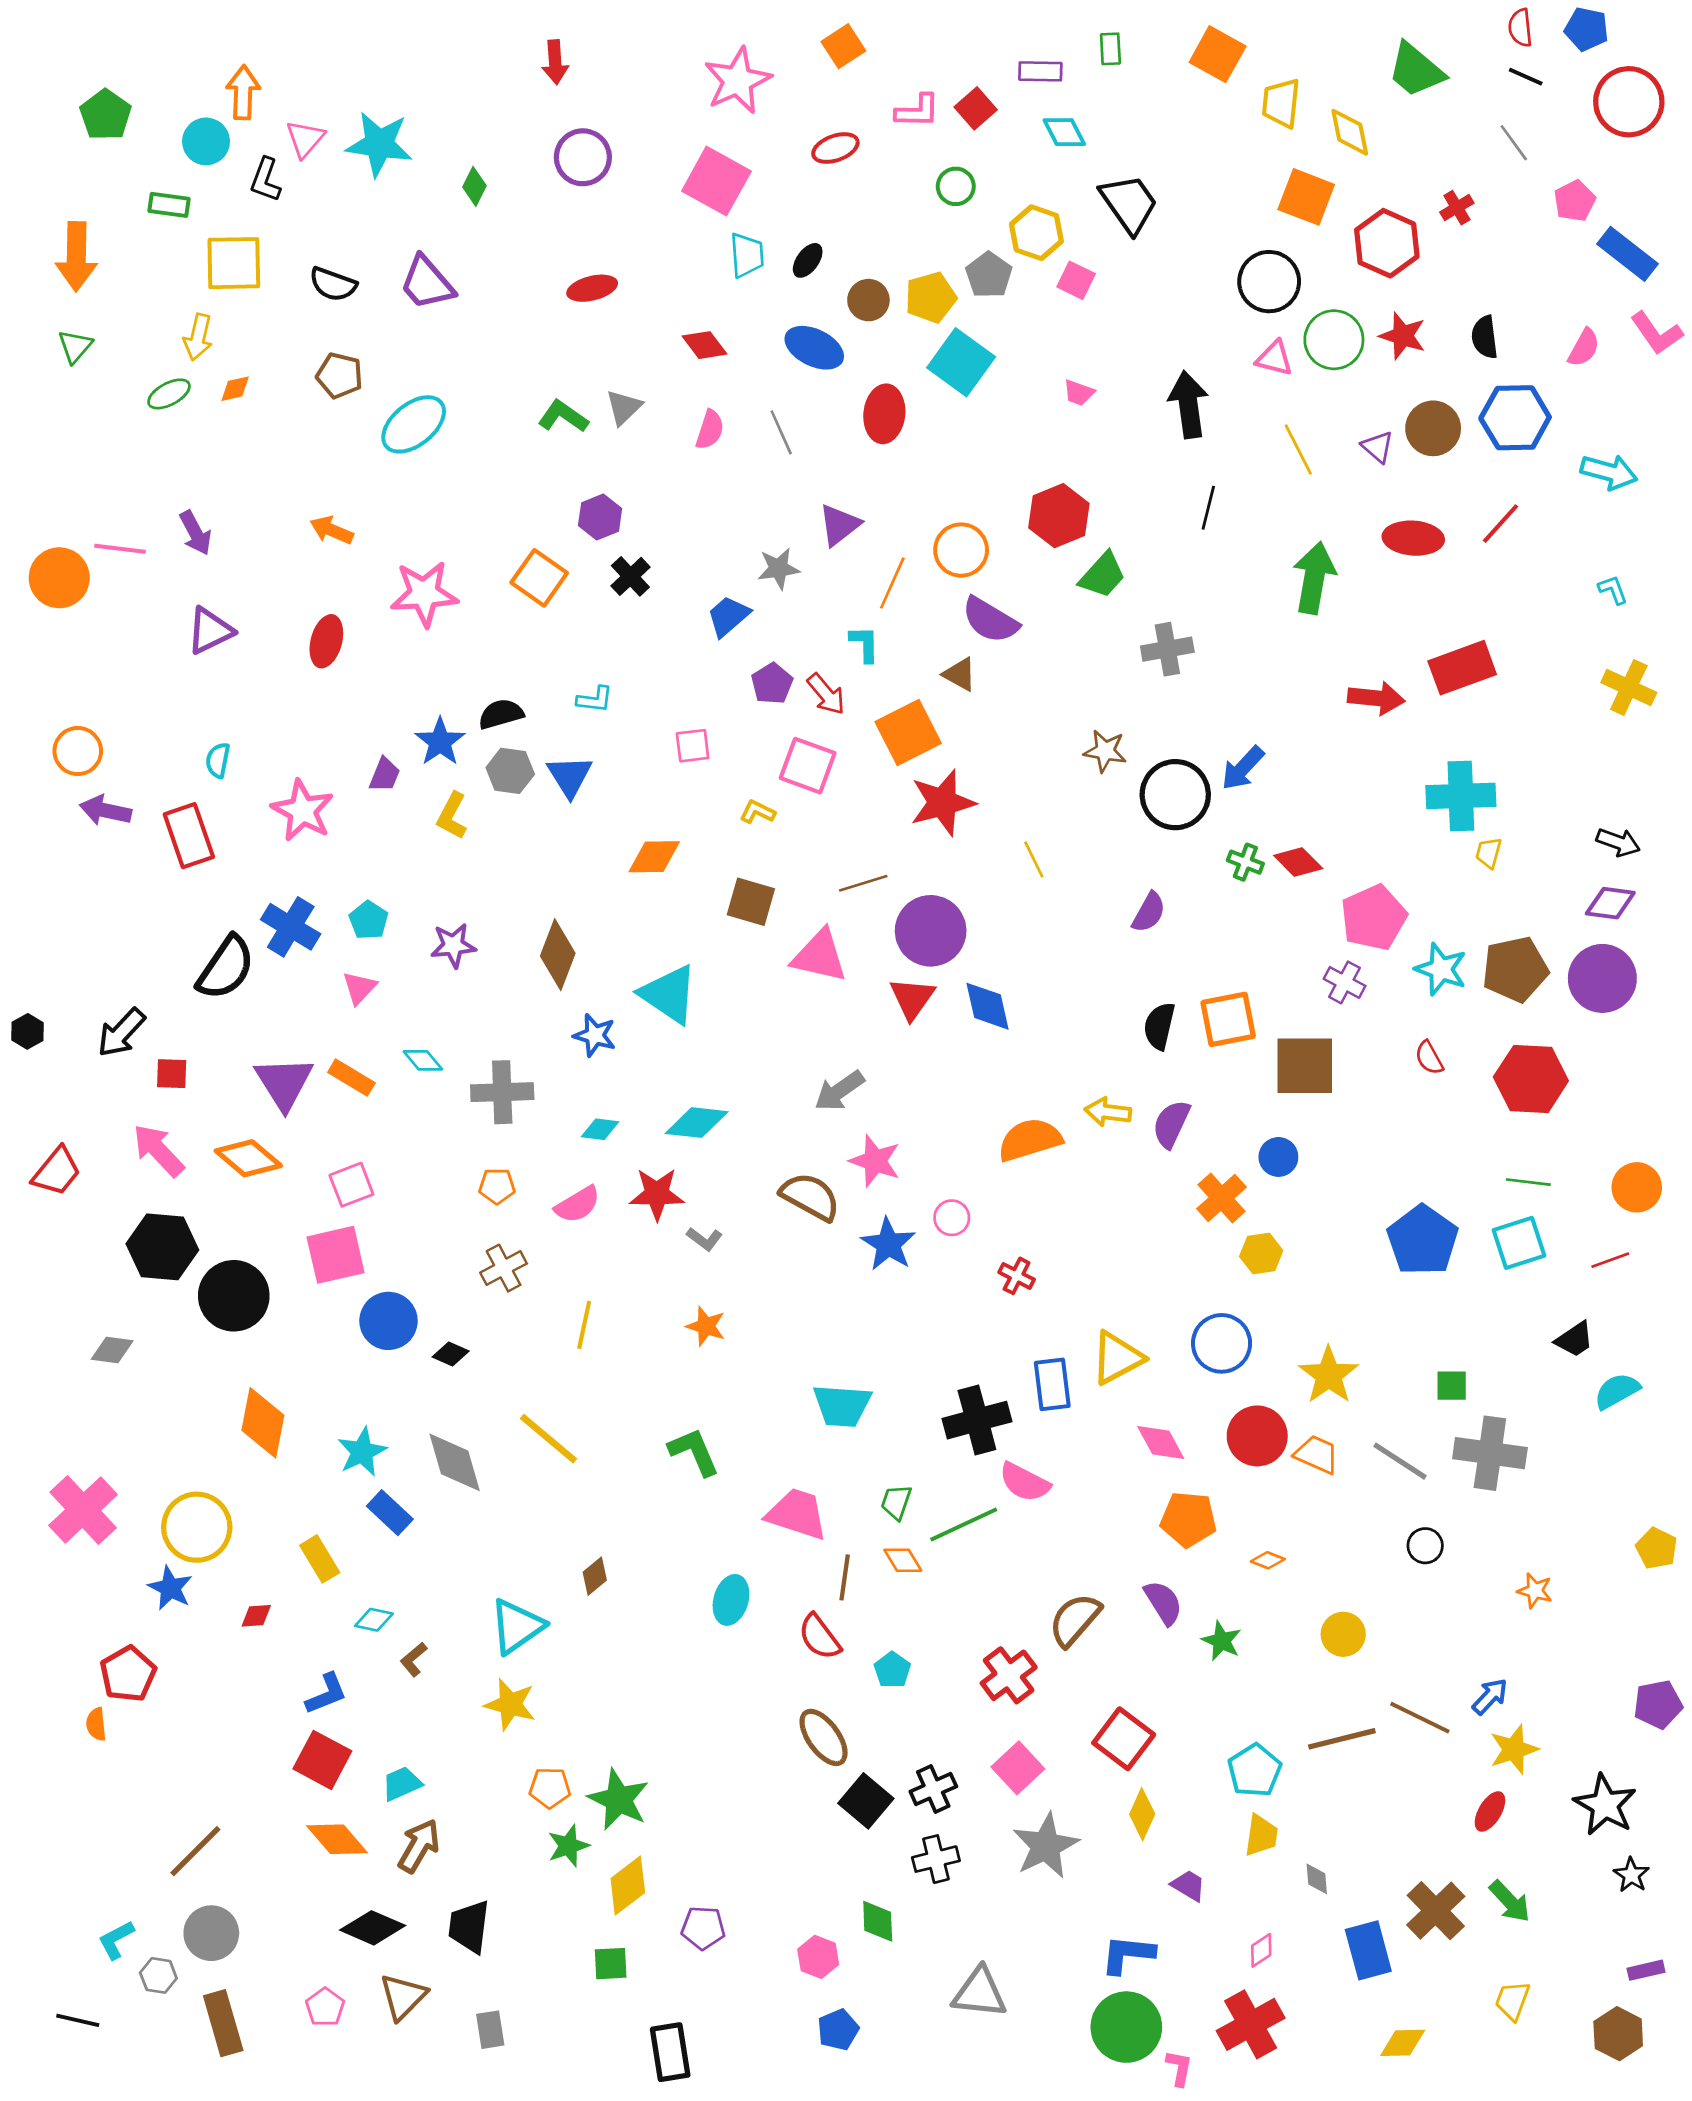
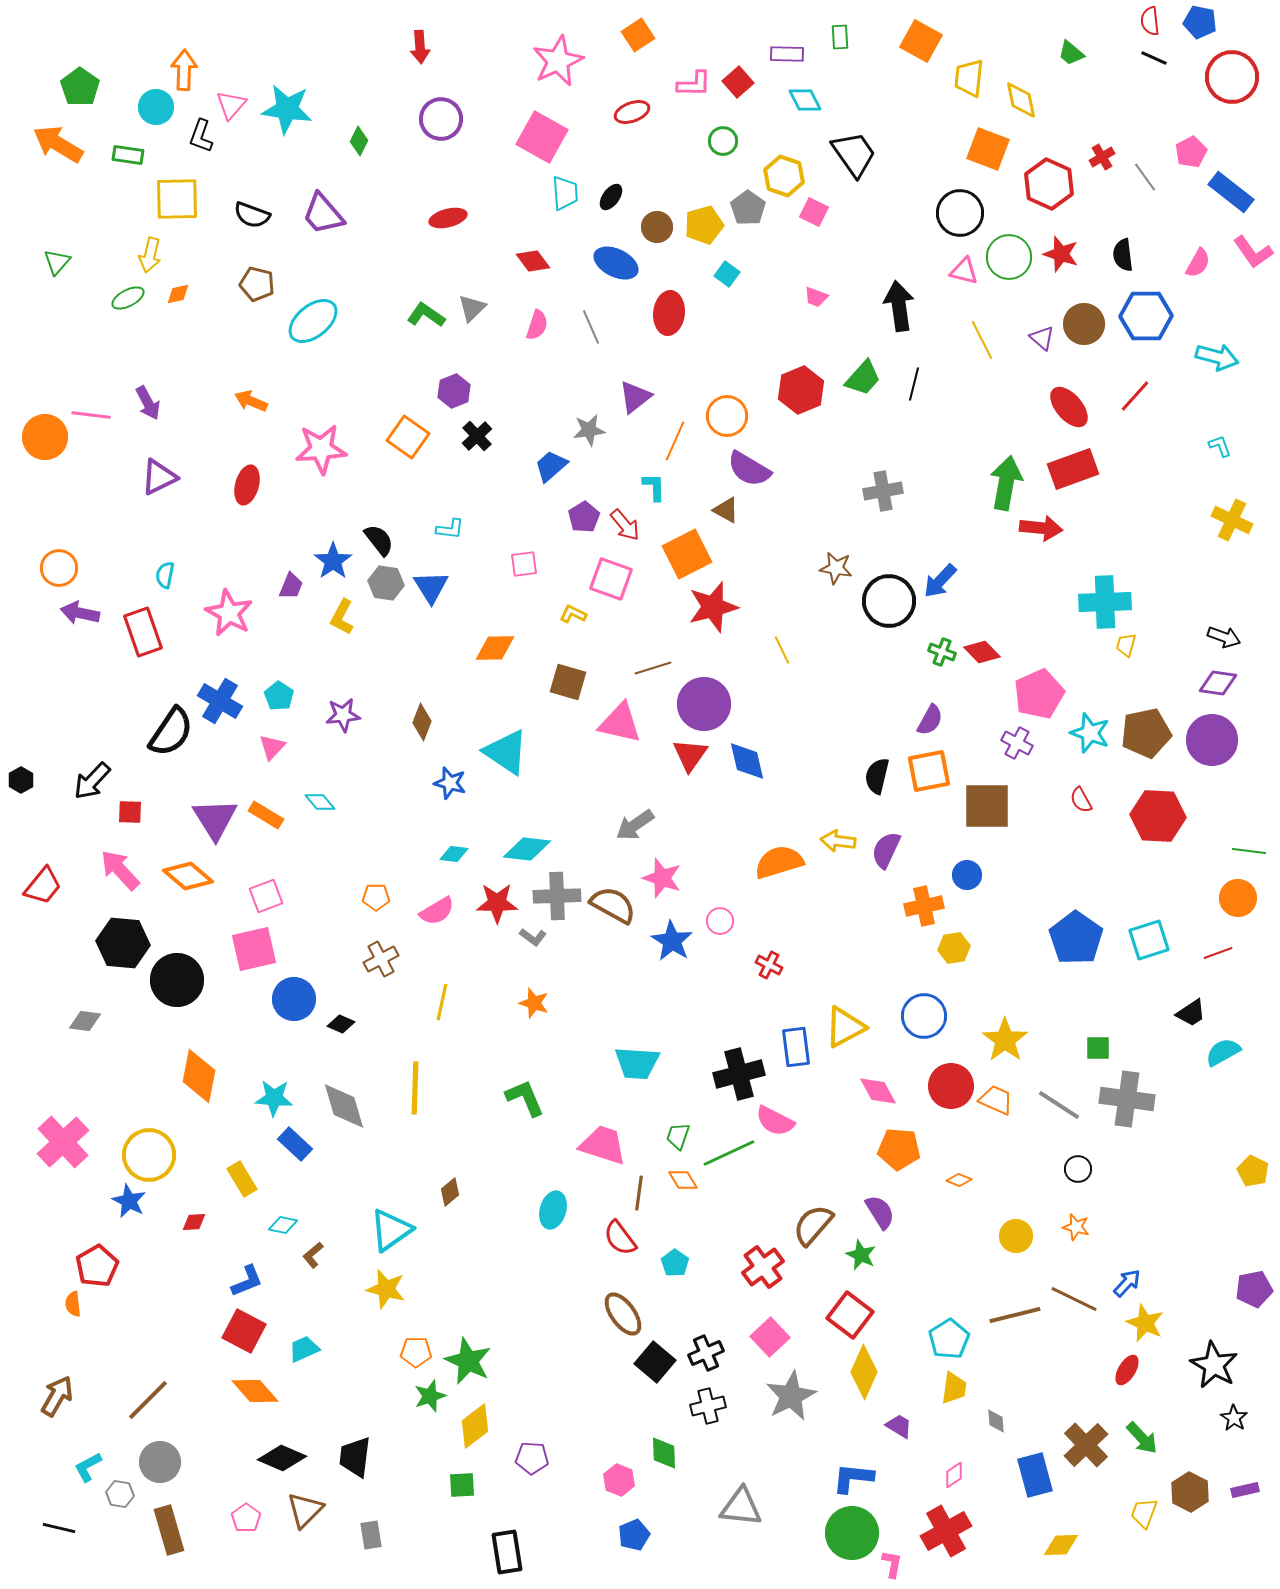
green trapezoid: (1416, 70) -> (1071, 53), size x0.6
gray line: (1514, 143) -> (1145, 177), moved
orange arrow: (76, 256) -> (58, 144), moved, turned 120
cyan square: (961, 362) -> (727, 274), size x0.5
red ellipse: (1413, 538) -> (1069, 407), turned 45
green trapezoid: (1103, 575) -> (863, 378), moved
green arrow: (1314, 578) -> (1006, 483), moved
red rectangle: (1462, 668) -> (1073, 469), moved
black semicircle: (501, 714) -> (379, 540), turned 68
purple semicircle: (1149, 912) -> (930, 720), moved
brown diamond: (558, 955) -> (422, 722), size x0.7
gray cross: (502, 1092) -> (557, 896), moved
green line: (1528, 1182) -> (1249, 851), moved
orange cross: (1222, 1198) -> (924, 906), turned 30
yellow line: (548, 1439) -> (415, 1088), turned 52
cyan star: (362, 1452) -> (274, 1098), turned 30
orange star: (1535, 1591) -> (1076, 1227), moved
green star: (1222, 1641) -> (861, 1255), moved
yellow star: (1514, 1749) -> (1145, 1323), turned -30
yellow diamond: (1142, 1814) -> (864, 1372), size x1.4
brown arrow: (419, 1846) -> (57, 1396), moved
brown hexagon: (1618, 2034) -> (1190, 1492), moved

